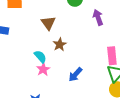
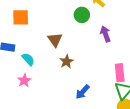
cyan semicircle: (40, 57) -> (28, 59), moved
pink star: (43, 69) -> (24, 80), moved

